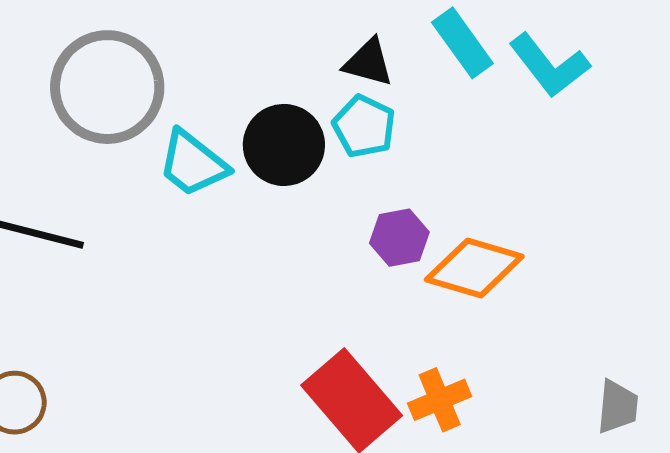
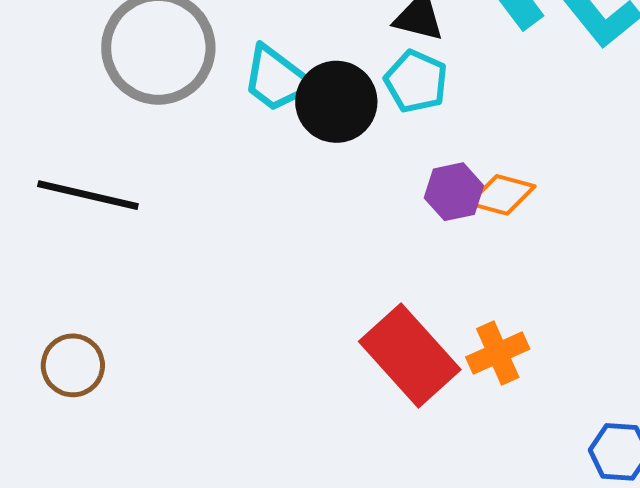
cyan trapezoid: (193, 164) -> (277, 79), moved
orange diamond: (474, 268) -> (502, 195), moved, size x0.7

